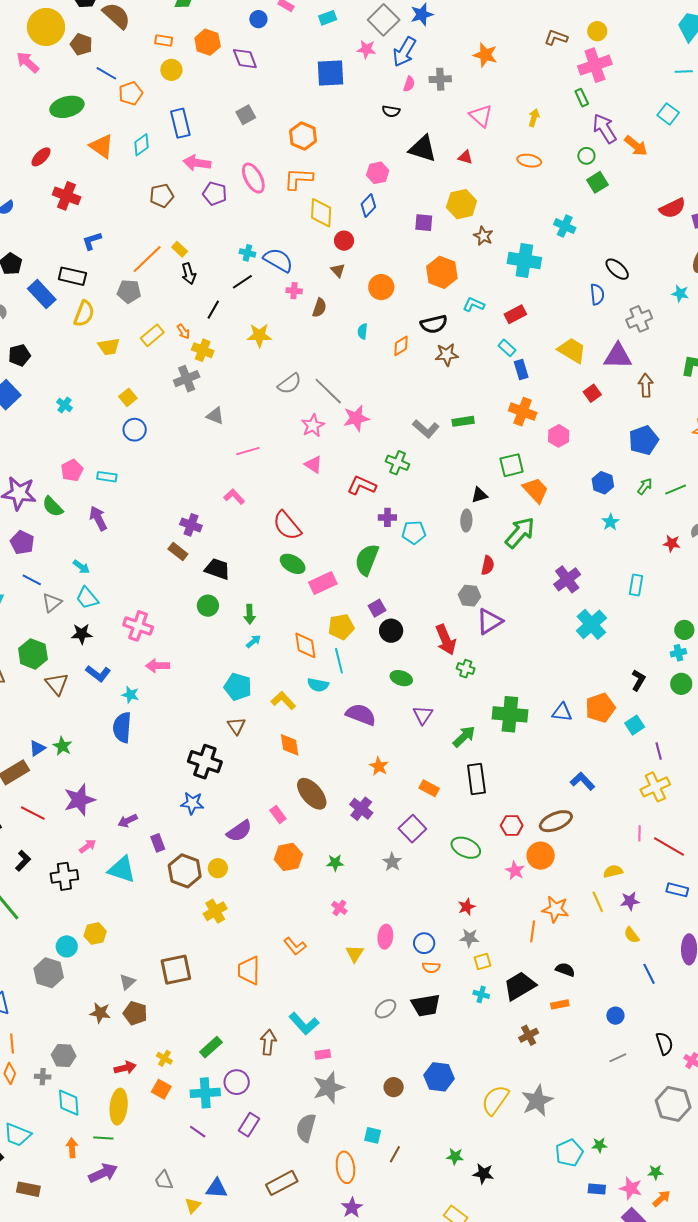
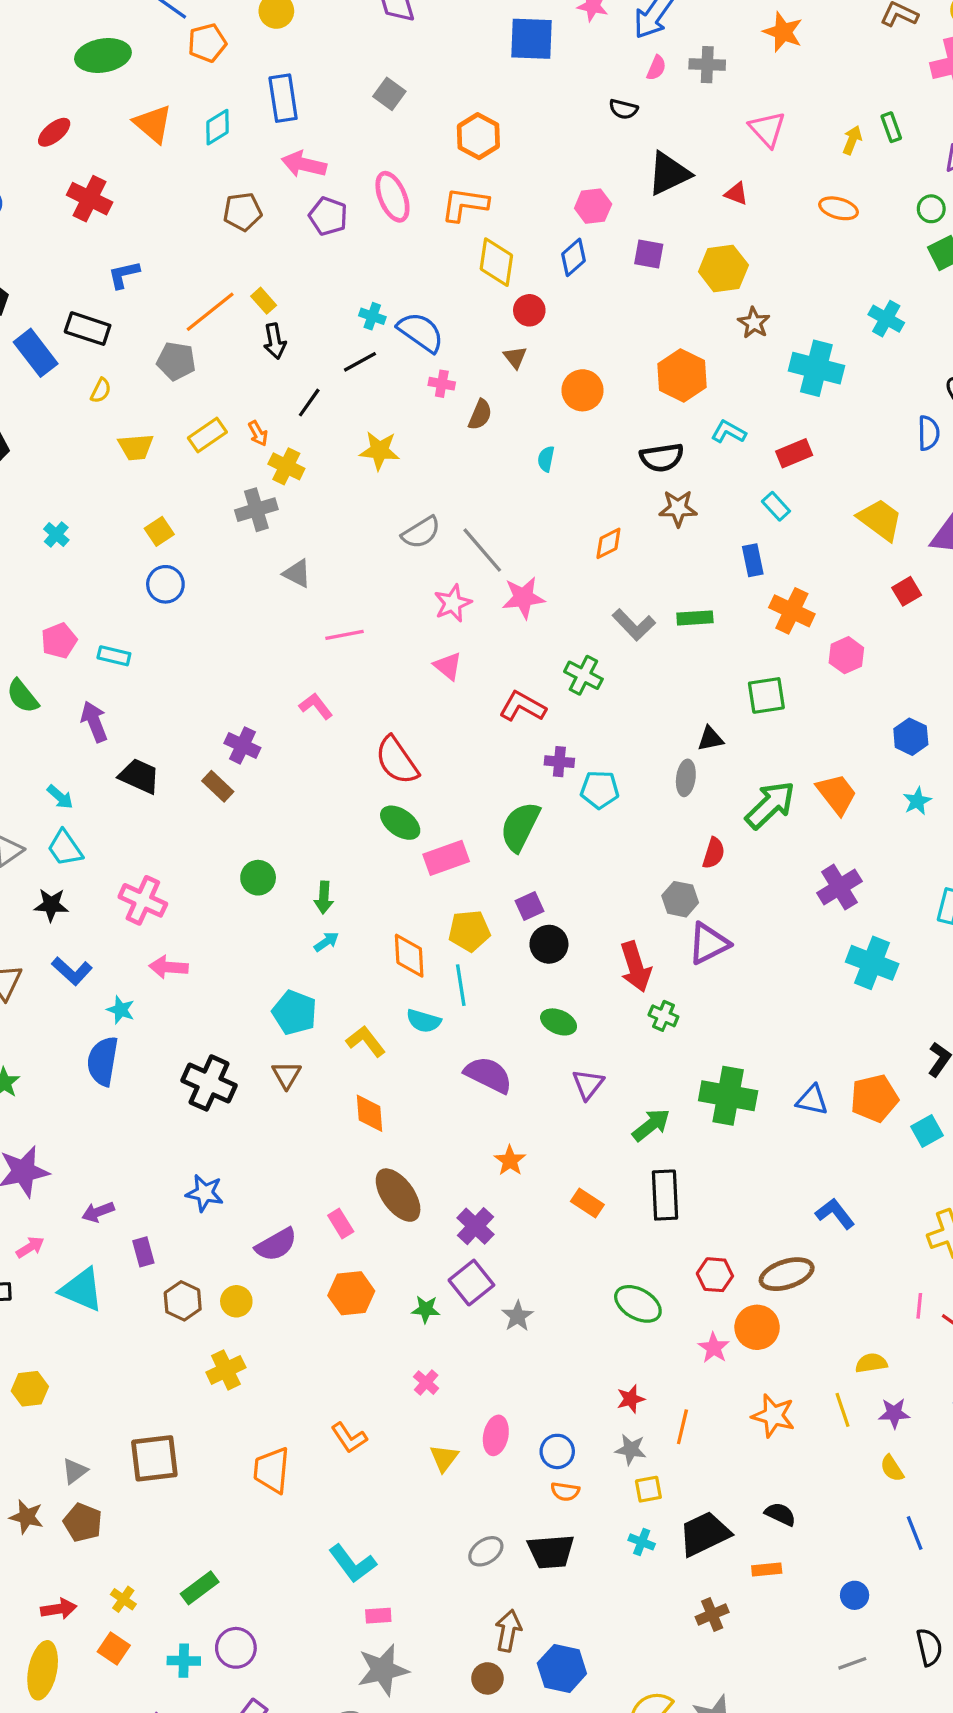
green rectangle: (582, 98) -> (891, 127), moved
gray square: (246, 115) -> (389, 94), turned -30
black triangle: (423, 149) -> (669, 174), turned -48
purple square: (424, 223) -> (649, 254), moved
yellow semicircle: (84, 314) -> (101, 390), size x0.6
orange diamond: (401, 346) -> (608, 543), moved
blue rectangle: (521, 369) -> (753, 560), moved
orange trapezoid: (536, 490) -> (837, 794), moved
black trapezoid: (217, 569) -> (139, 776), moved
cyan cross: (591, 624) -> (872, 963), turned -32
black cross: (205, 762) -> (209, 1083), moved
purple square: (412, 829) -> (471, 1283), moved
brown hexagon: (185, 871) -> (183, 1301), size x0.7
orange line: (533, 931) -> (682, 1427), moved
brown arrow: (268, 1042) -> (508, 1631), moved
cyan cross: (205, 1093) -> (184, 1661), size x0.7

